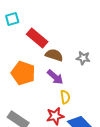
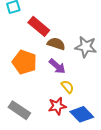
gray star: (83, 58) -> (86, 47), size x1.5
yellow semicircle: (65, 97) -> (67, 87), turned -32

